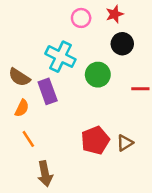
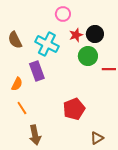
red star: (115, 14) -> (76, 35), moved
green circle: (98, 75) -> (88, 56), moved
brown semicircle: (19, 77) -> (15, 40), moved, turned 30
brown triangle: (125, 143) -> (97, 138), moved

